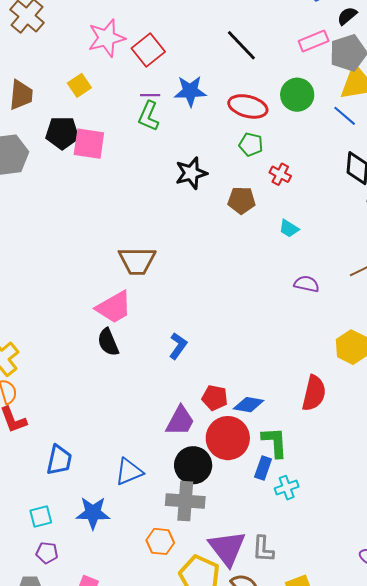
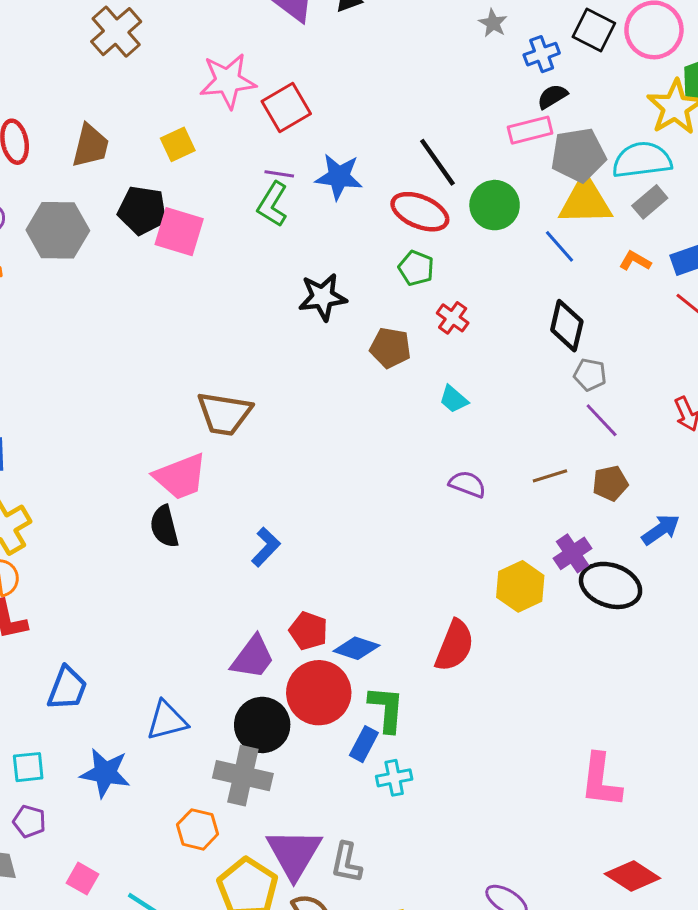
black semicircle: (347, 16) -> (552, 96), moved
black line: (241, 45) -> (437, 162), moved

